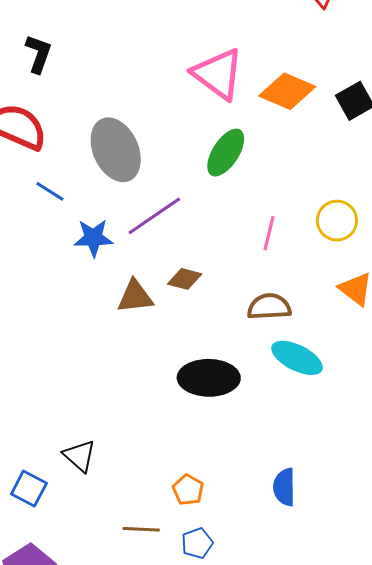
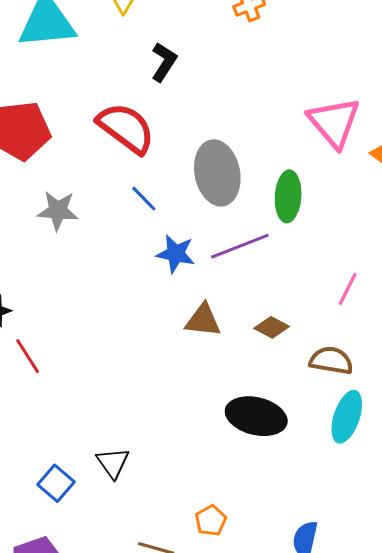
green ellipse: (226, 153) -> (288, 196), moved, turned -42
brown diamond: (185, 279) -> (272, 327), moved
cyan ellipse: (297, 358) -> (347, 417), turned 69

